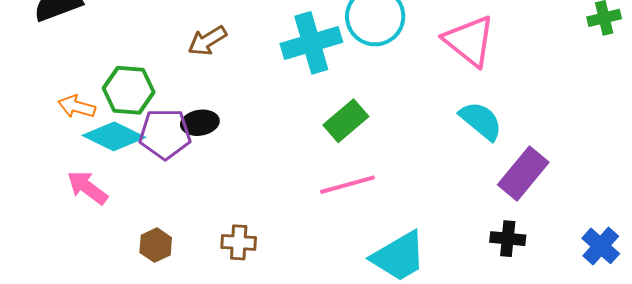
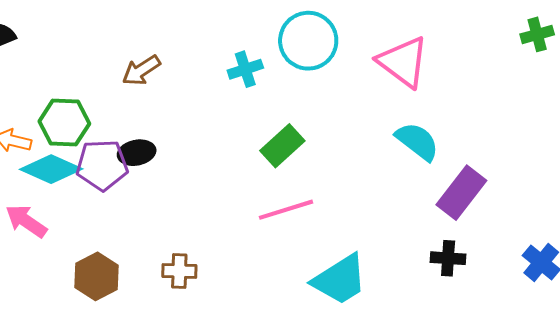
cyan cross: (311, 43) -> (245, 69), size x0.6
brown hexagon: (156, 245) -> (96, 276), size x1.4

